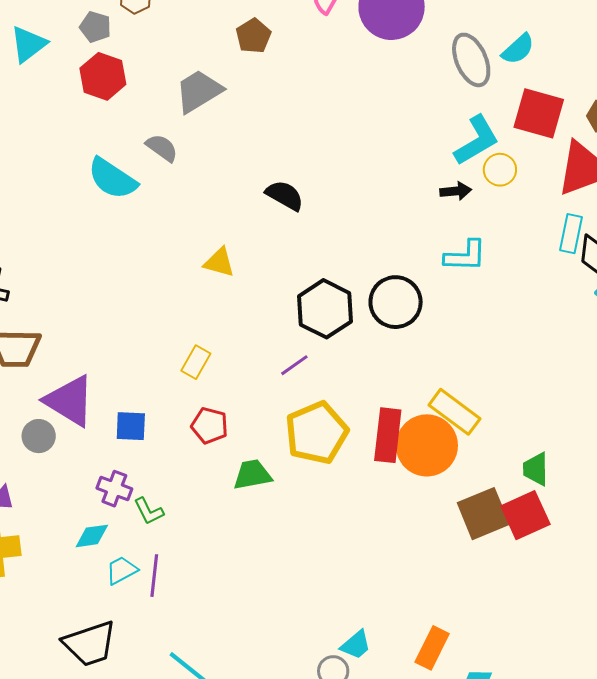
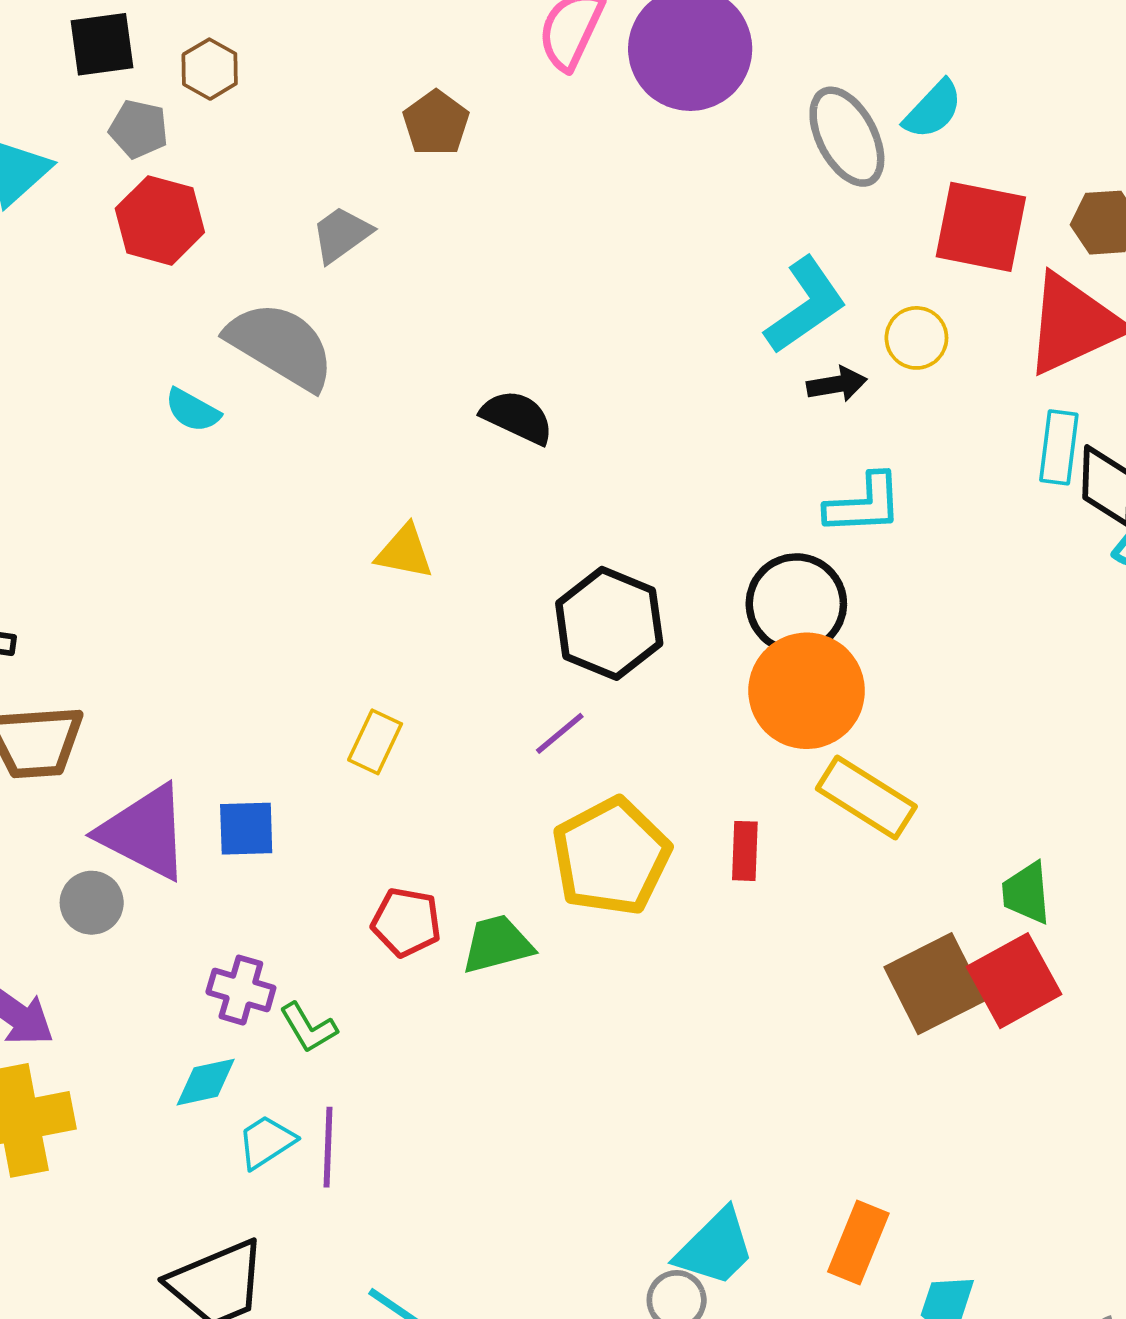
gray trapezoid: (199, 91) -> (341, 234), size x0.7
cyan L-shape: (477, 140) -> (806, 305), moved
gray semicircle: (162, 148) -> (281, 346), size x1.8
cyan semicircle: (112, 179) -> (192, 410), size x0.6
black circle: (396, 302) -> (796, 604), moved
blue square: (131, 426) -> (246, 829), moved
red pentagon: (210, 426) -> (406, 922), moved
red rectangle: (388, 435) -> (745, 851), size x0.6
orange circle: (427, 445) -> (807, 691), moved
cyan trapezoid: (356, 645) -> (715, 1248), size x1.4

